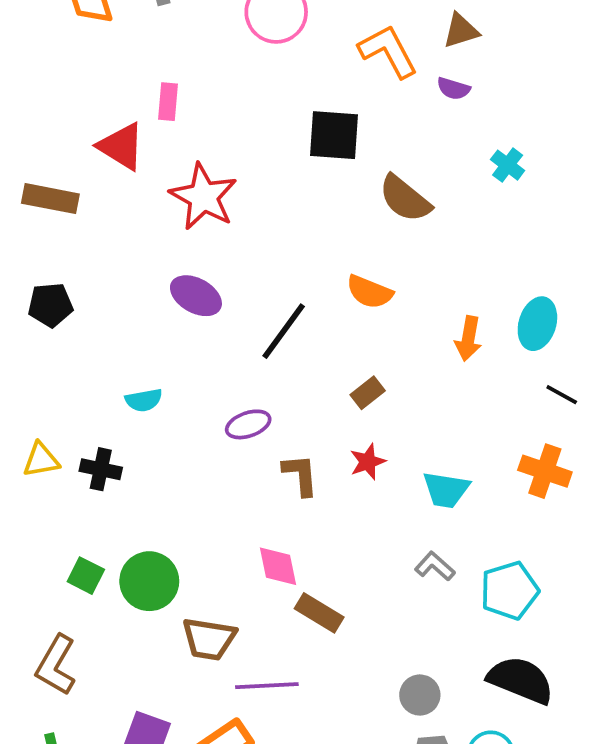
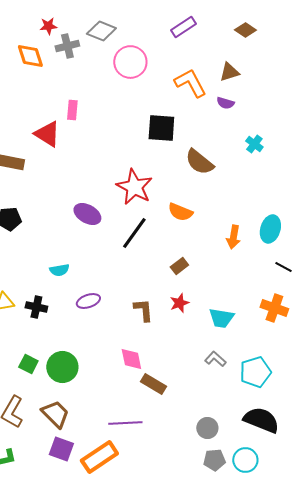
red star: (203, 197) -> (134, 187), moved
purple ellipse: (248, 424) -> (88, 301), moved
brown trapezoid: (209, 639) -> (55, 414), moved, turned -144

